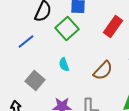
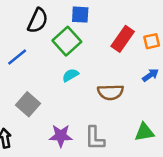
cyan semicircle: (64, 64) -> (70, 75), moved, turned 80
brown semicircle: (103, 70) -> (110, 92), turned 45

